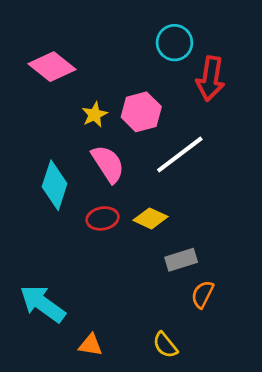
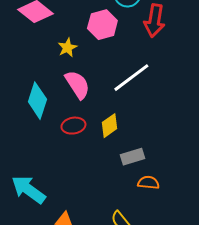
pink hexagon: (141, 112) -> (102, 25), moved
yellow diamond: (151, 218) -> (109, 126), turned -60
orange semicircle: (202, 294) -> (148, 183), turned 70

